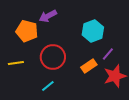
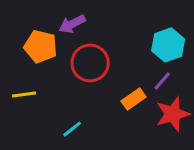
cyan hexagon: (93, 31) -> (168, 45), moved
red circle: (53, 57) -> (90, 63), moved

